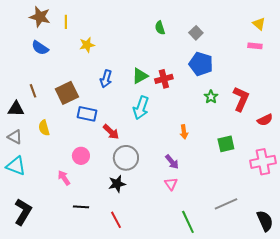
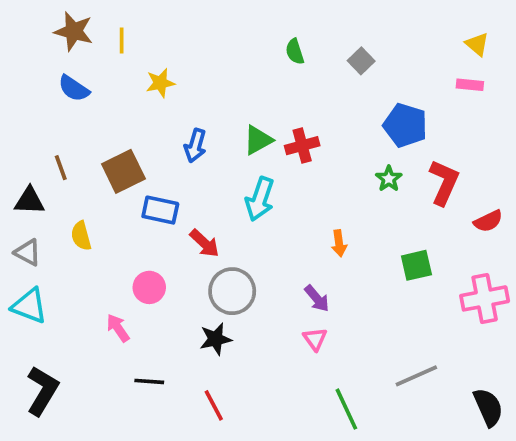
blue pentagon: (201, 64) -> (405, 125), moved

